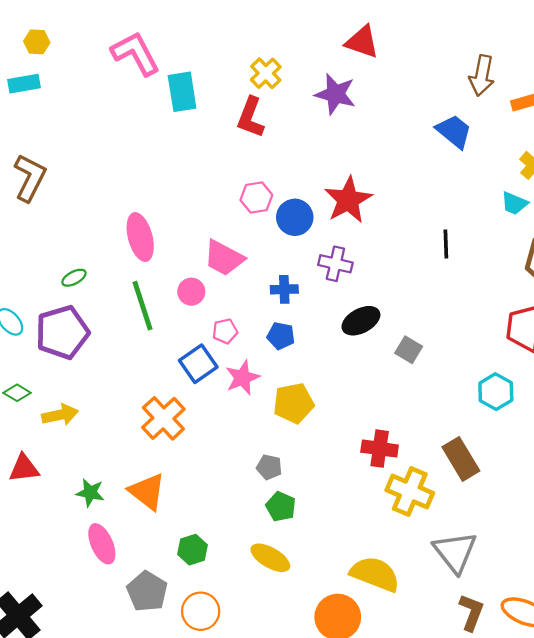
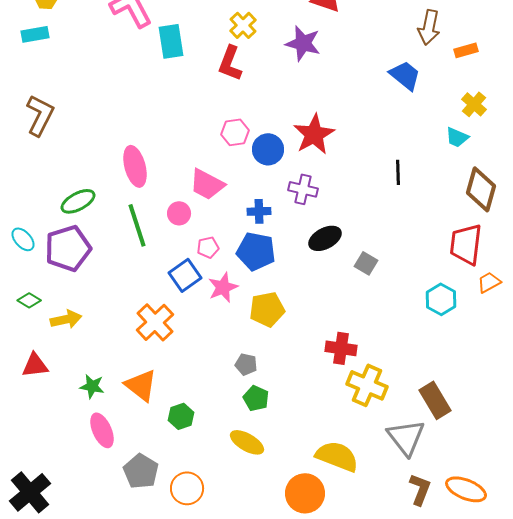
green ellipse: (74, 278) -> (78, 201), size x1.6
blue pentagon: (281, 336) -> (256, 251), size x1.6
brown rectangle: (461, 459) -> (435, 400), moved
green hexagon: (192, 550) -> (181, 416), moved

